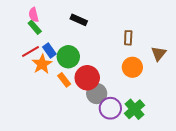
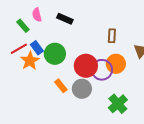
pink semicircle: (34, 15) -> (37, 15), moved
red circle: (87, 78) -> (86, 66), moved
orange rectangle: (64, 80) -> (61, 86), moved
purple circle: (110, 108) -> (102, 70), moved

